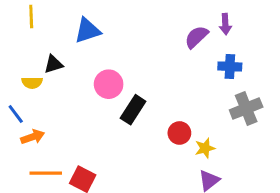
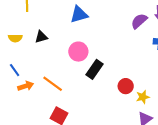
blue triangle: (88, 31) -> (79, 15), moved
yellow semicircle: (32, 83) -> (15, 38), moved
orange line: (46, 173) -> (53, 84), moved, turned 35

